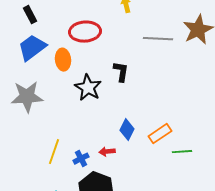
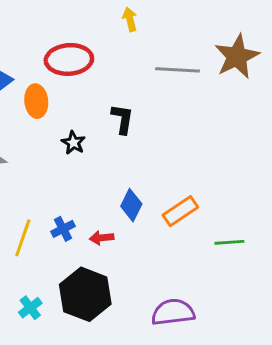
black star: (88, 88) -> (73, 143), size x0.6
green line: (182, 152) -> (229, 242), moved
blue cross: (81, 159) -> (63, 229), moved

